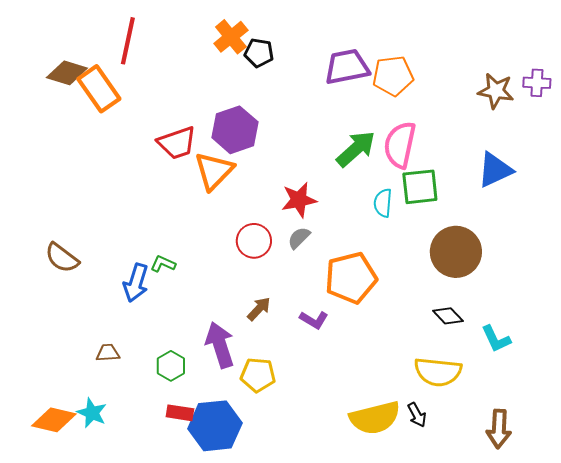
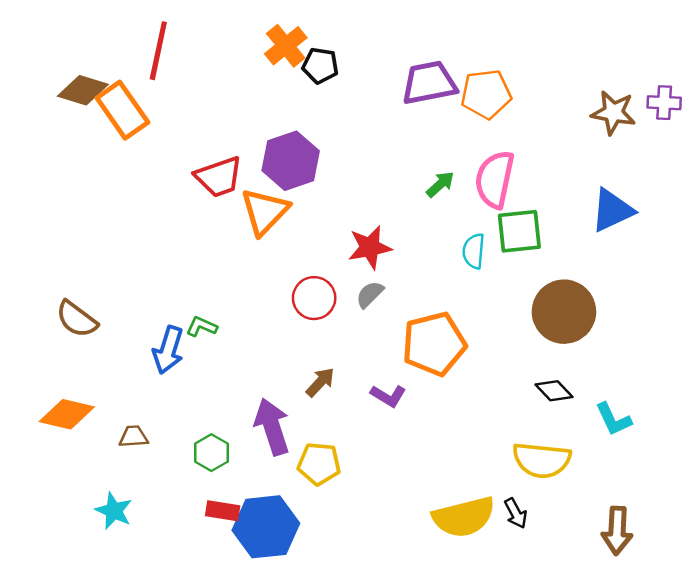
green arrow: (356, 149) -> (440, 184), size x0.6
orange diamond: (54, 420) -> (67, 414), moved

